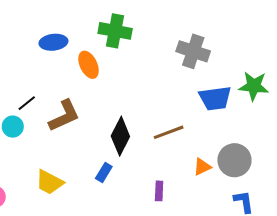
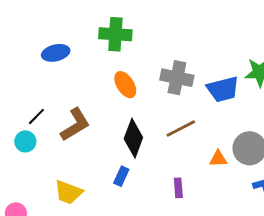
gray cross: (193, 51) -> (177, 78), moved
orange ellipse: (89, 65) -> (125, 85), moved
orange triangle: (202, 167) -> (218, 159), turned 30

